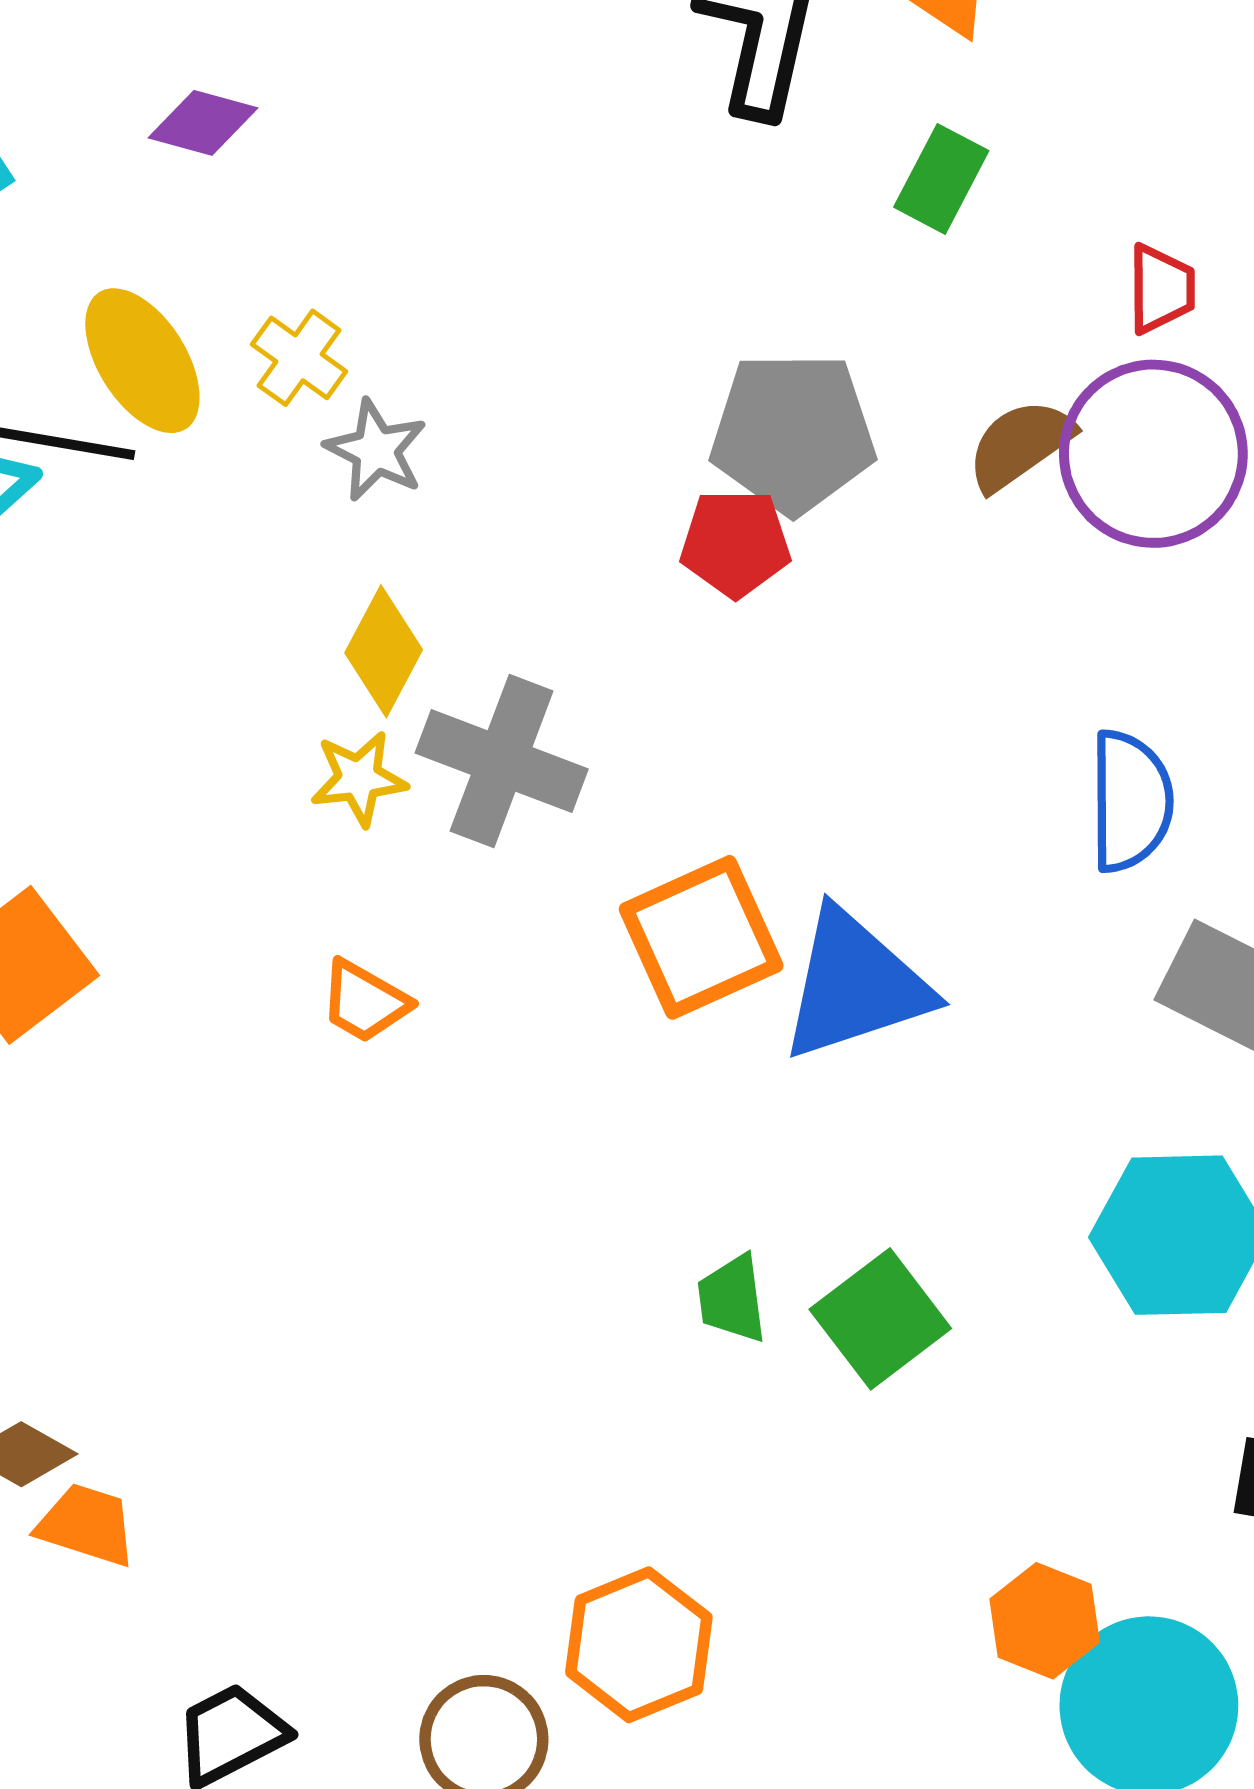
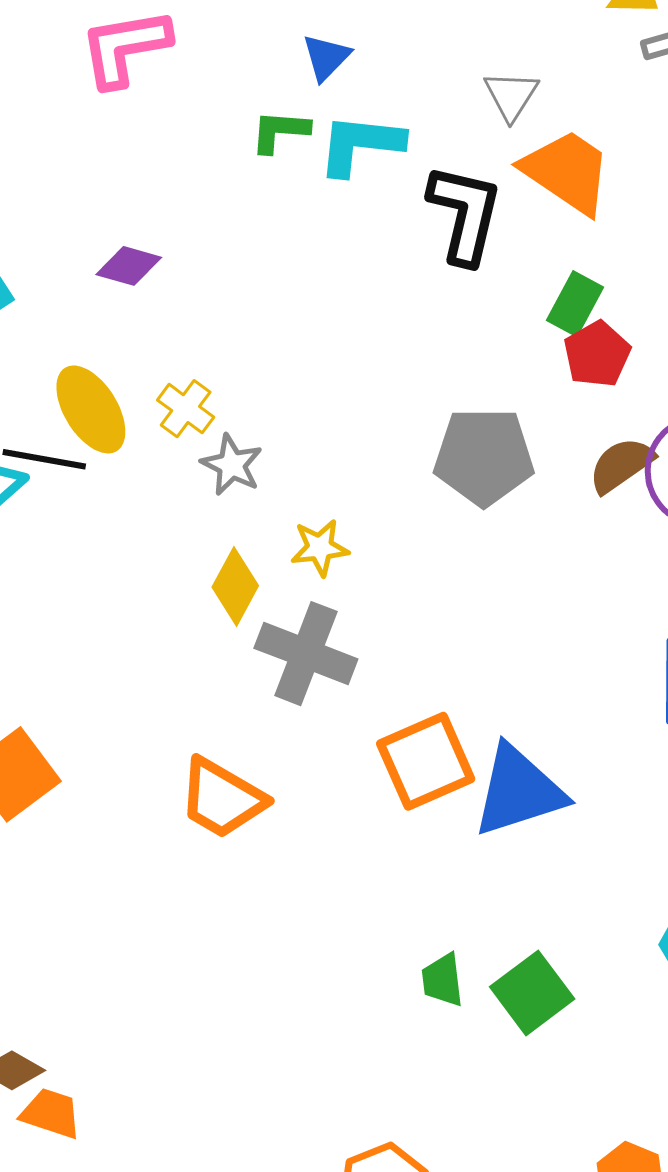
red pentagon: (735, 543) -> (597, 354), moved, turned -30
yellow star: (359, 778) -> (320, 548), moved
orange trapezoid: (365, 1001) -> (222, 798), size x1.6

